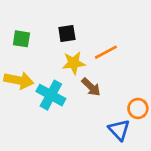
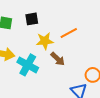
black square: (67, 33) -> (32, 19), moved

